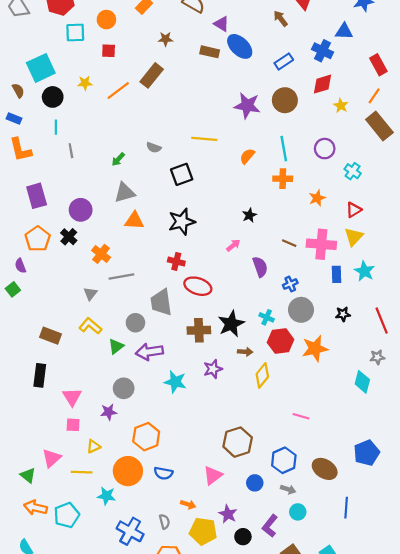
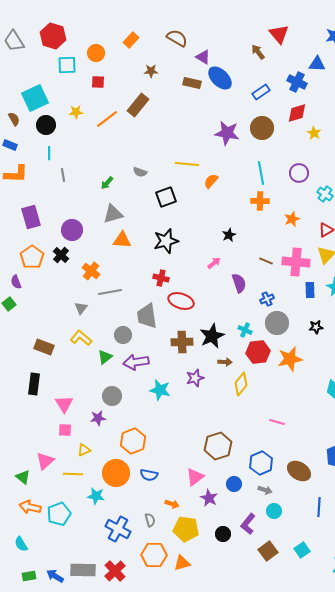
orange L-shape: (20, 150) -> (16, 174), turned -75
orange semicircle: (247, 156) -> (211, 181), moved
purple star: (228, 514) -> (209, 498), moved

